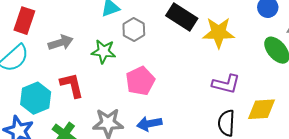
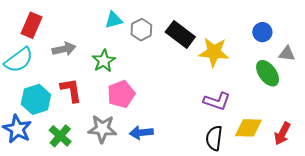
gray hexagon: (134, 29) -> (141, 30), moved
green star: (104, 51) -> (104, 61), turned 30
pink pentagon: (140, 81) -> (121, 94), moved

